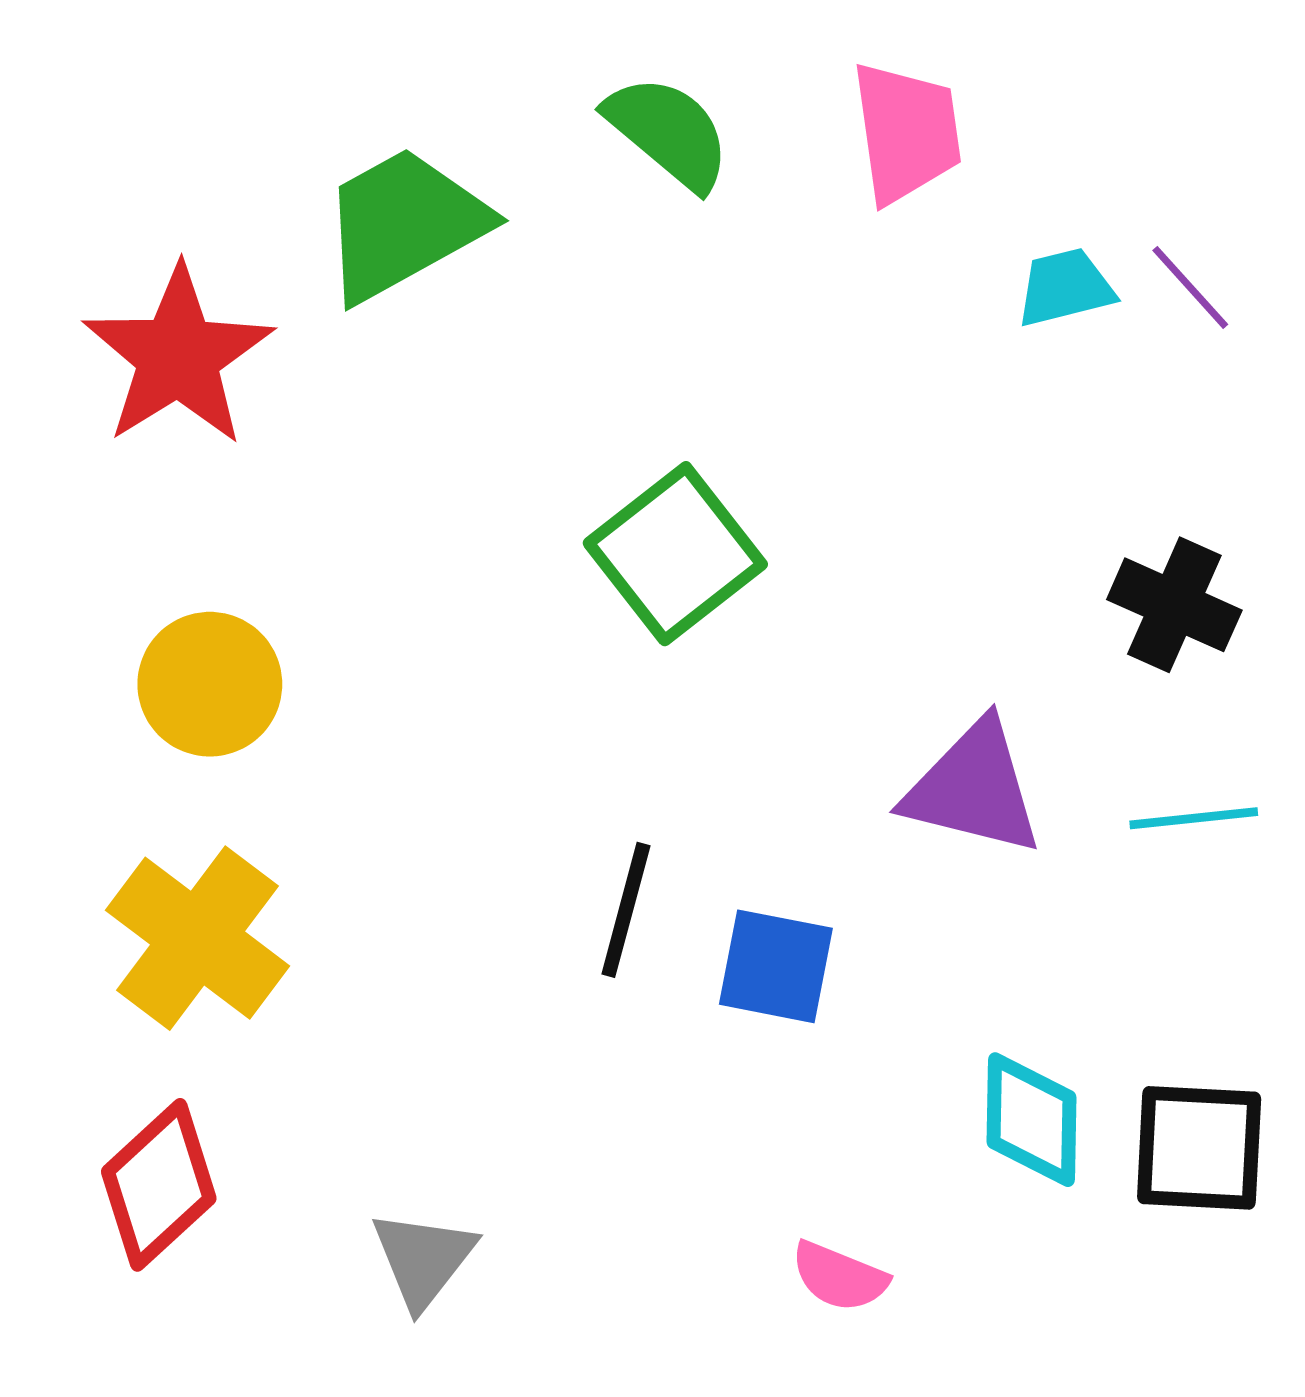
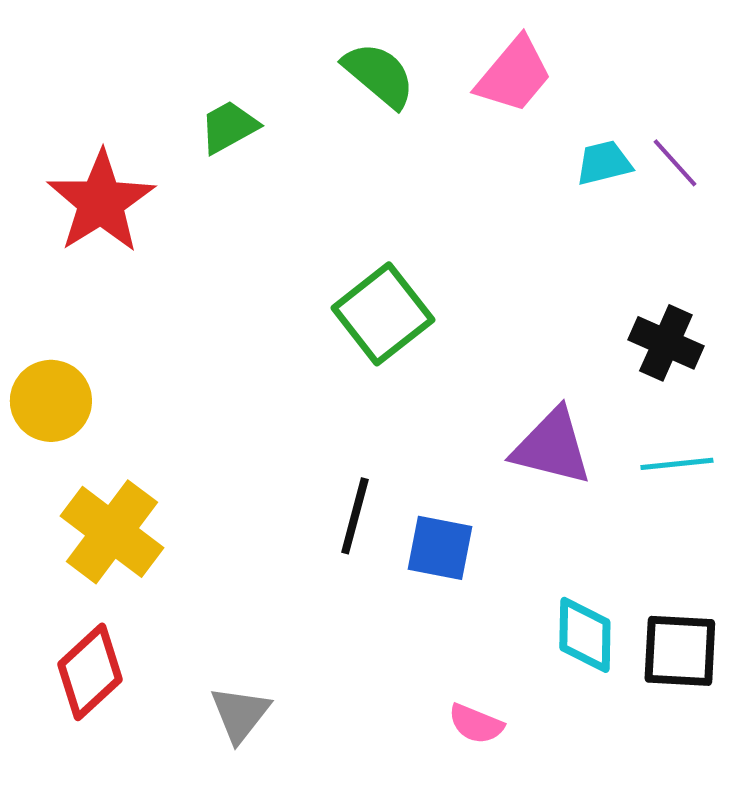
pink trapezoid: (906, 132) -> (514, 75), turned 48
green trapezoid: (404, 224) -> (229, 127), size x0.6
yellow circle: (210, 684) -> (51, 401), moved

